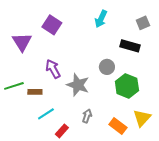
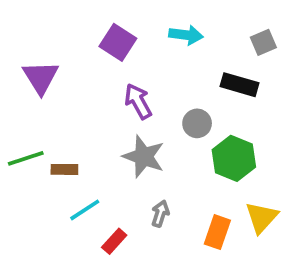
cyan arrow: (101, 19) -> (186, 35), turned -108
purple square: (52, 25) -> (118, 42), moved
purple arrow: (53, 69) -> (138, 101), moved
orange rectangle: (118, 126) -> (217, 232), turned 72

